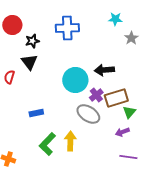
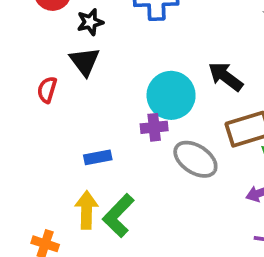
black arrow: (104, 70) -> (226, 77), turned 42
purple cross: (96, 95) -> (154, 127), moved, turned 32
yellow arrow: (70, 141) -> (86, 210), moved

